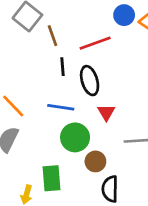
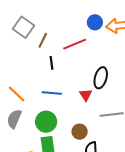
brown line: (52, 36) -> (43, 40), turned 49
black ellipse: (90, 81) -> (101, 78), moved, turned 35
green circle: (75, 137) -> (46, 122), moved

